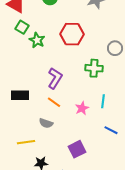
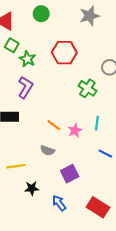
green cross: (94, 68) -> (87, 88), turned 30
purple L-shape: (55, 78) -> (25, 87), moved
orange line: (54, 102) -> (54, 125), moved
gray semicircle: (46, 123) -> (47, 150), moved

